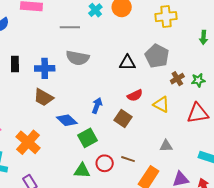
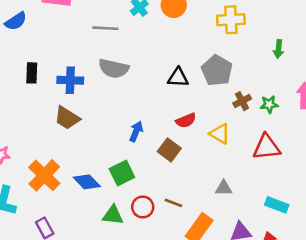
blue diamond: (67, 120) -> (87, 182), moved

